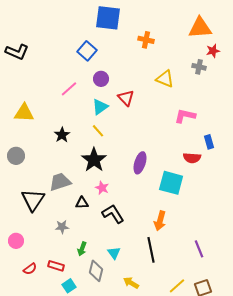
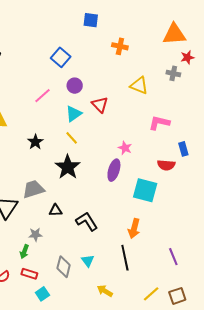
blue square: (108, 18) -> (91, 20), moved, size x0.6
pink star: (102, 188) -> (125, 148), moved
green arrow: (82, 249) -> (24, 252), moved
gray diamond: (96, 271) -> (64, 267), moved

